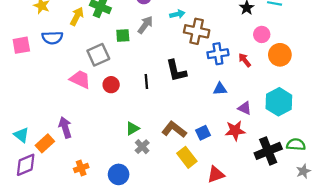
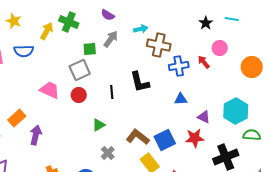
gray square: (98, 55) -> (80, 70), moved
orange circle: (280, 55) -> (252, 67), moved
red arrow: (245, 60) -> (204, 62), moved
purple arrow: (65, 127) -> (36, 135), turned 30
green triangle: (132, 128) -> (99, 125), moved
blue square: (203, 133) -> (165, 140), size x1.5
orange rectangle: (45, 143) -> (17, 118), moved
green semicircle: (296, 145) -> (252, 135), moved

